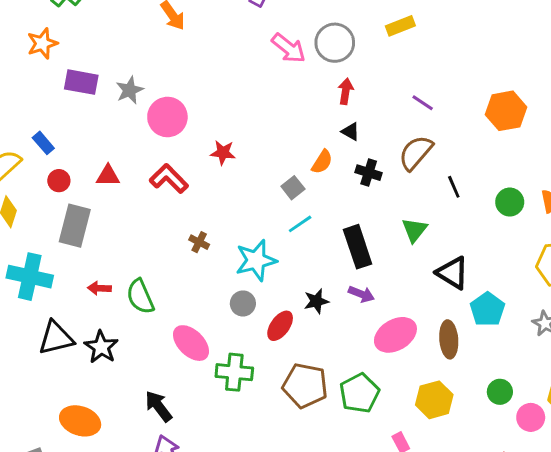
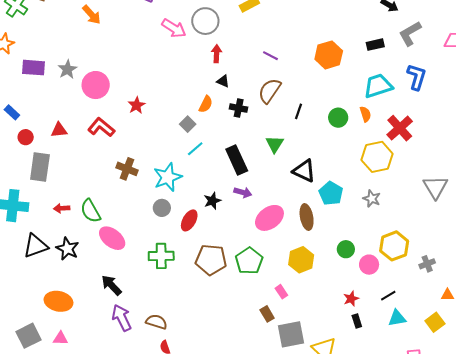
red star: (223, 153) -> (137, 105), turned -30
black line: (454, 187) -> (298, 111), turned 49
brown cross: (199, 242) -> (127, 169), size x1.5
pink ellipse: (191, 343) -> (112, 238), moved

